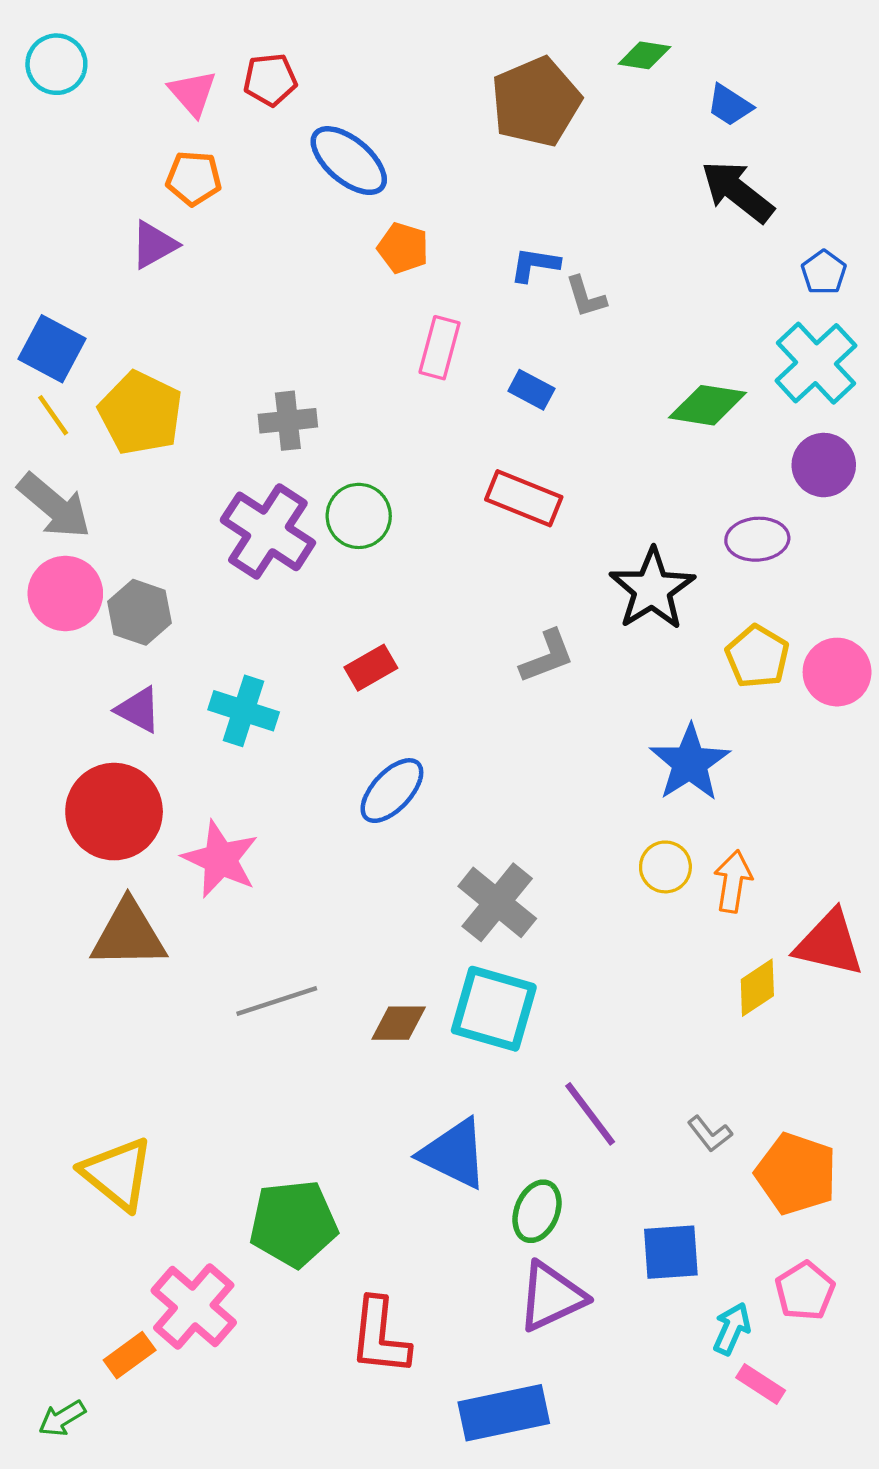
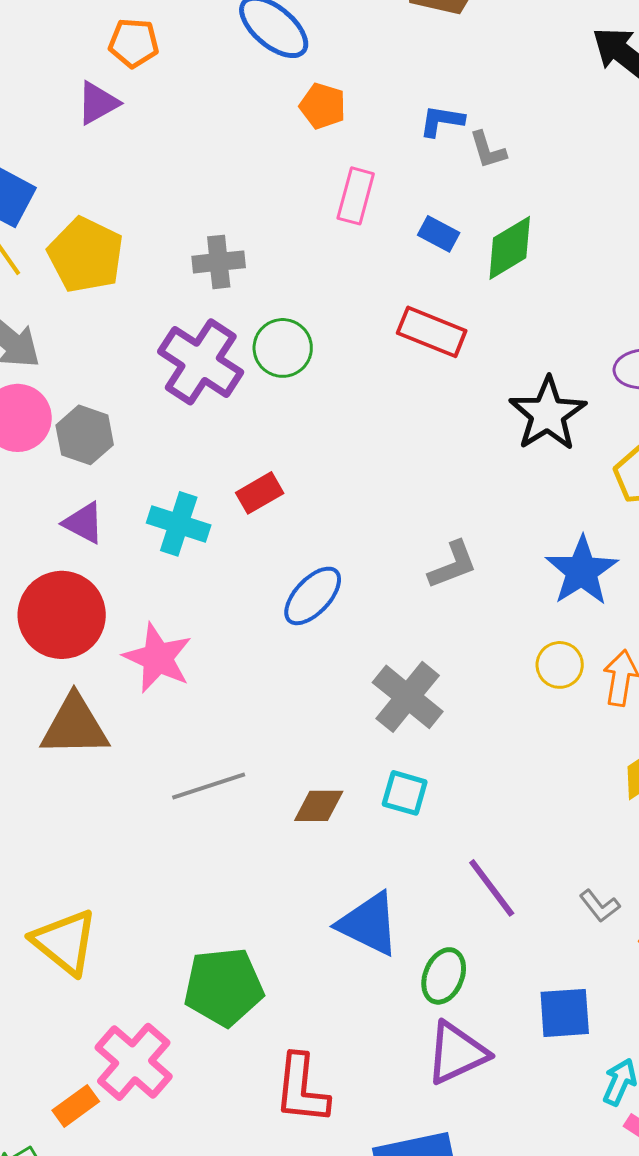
green diamond: (707, 405) -> (510, 248), moved, turned -40
gray L-shape: (547, 657) -> (453, 565), moved
red rectangle: (371, 668) -> (260, 493), moved
cyan square: (494, 1009) -> (405, 793), size x0.6

